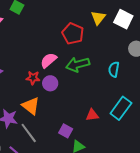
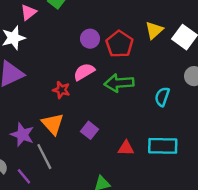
purple circle: (50, 83) -> (90, 39), moved
cyan rectangle: (121, 108) -> (163, 146), turned 45
purple square: (66, 131) -> (90, 130), moved

